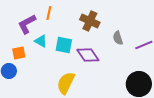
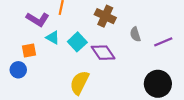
purple L-shape: (27, 24) -> (38, 19), turned -120
cyan square: (64, 45) -> (77, 42), turned 36

